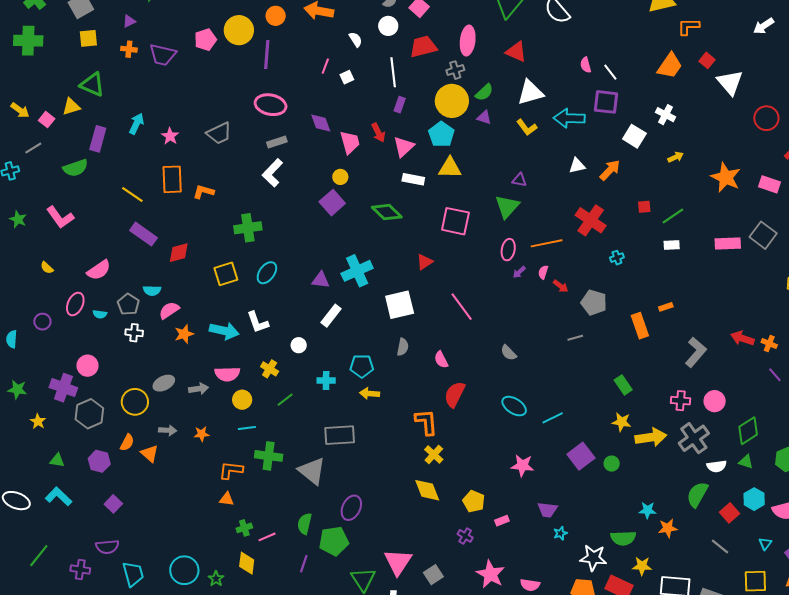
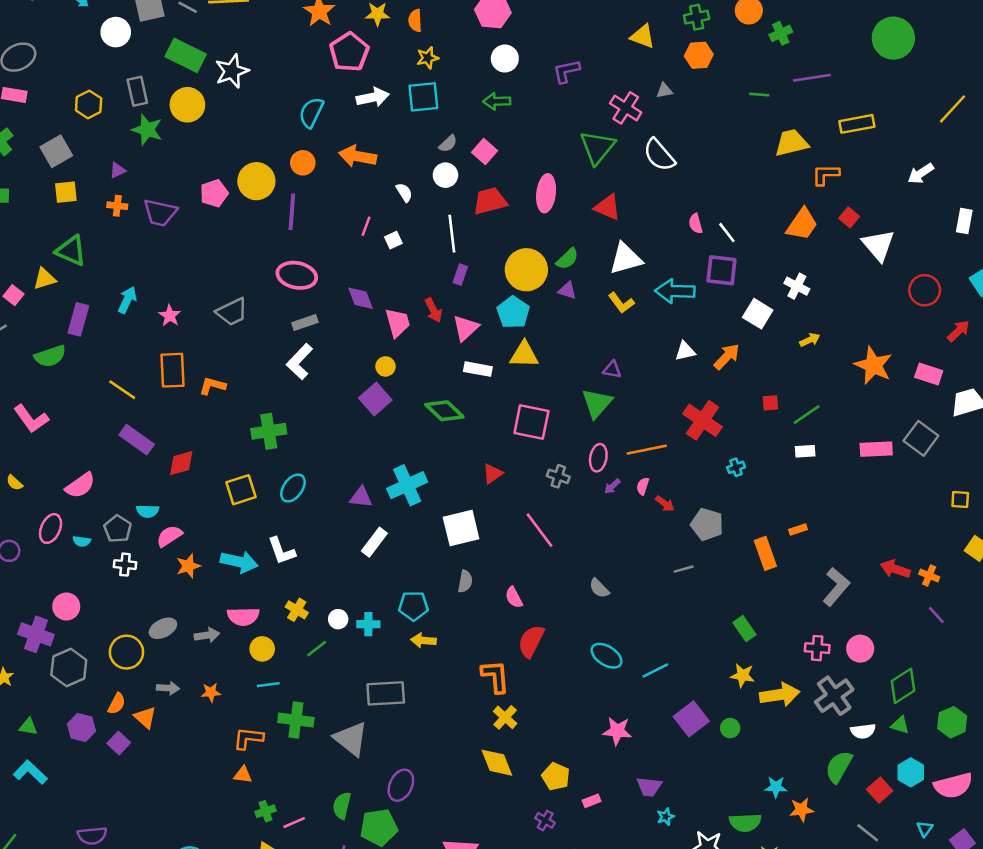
gray cross: (455, 70) -> (558, 476), moved, turned 36
white circle: (299, 345) -> (338, 619), moved
purple square: (113, 504) -> (119, 743), moved

